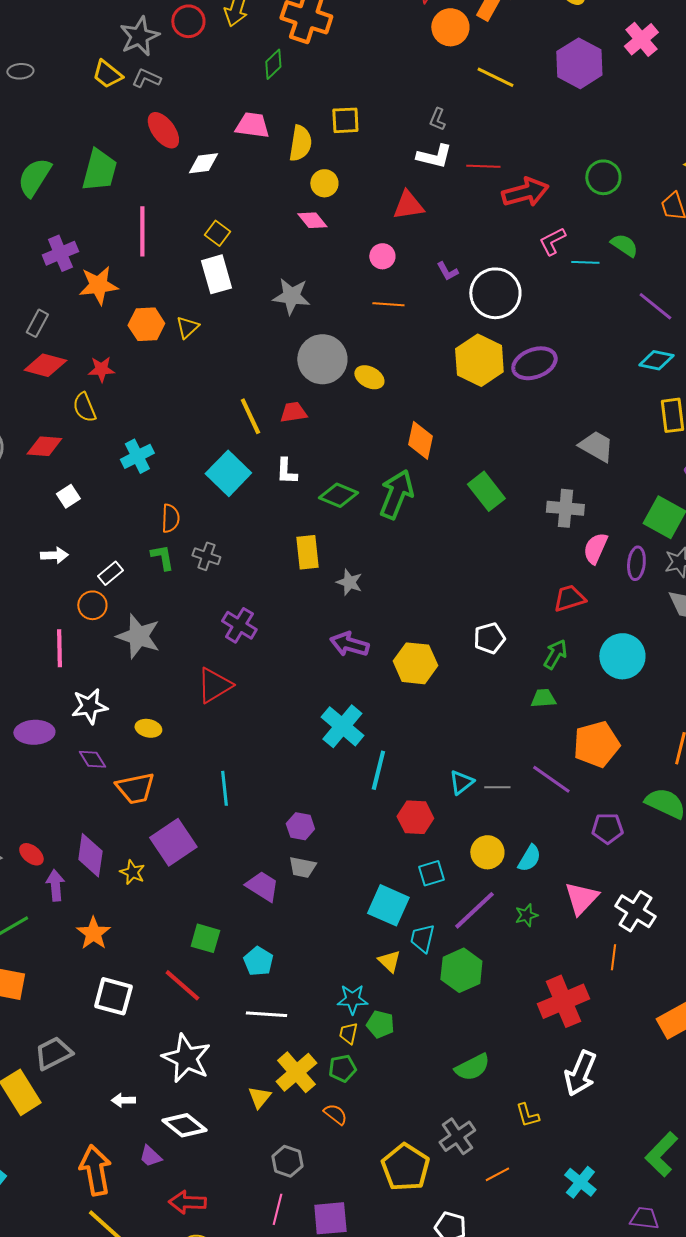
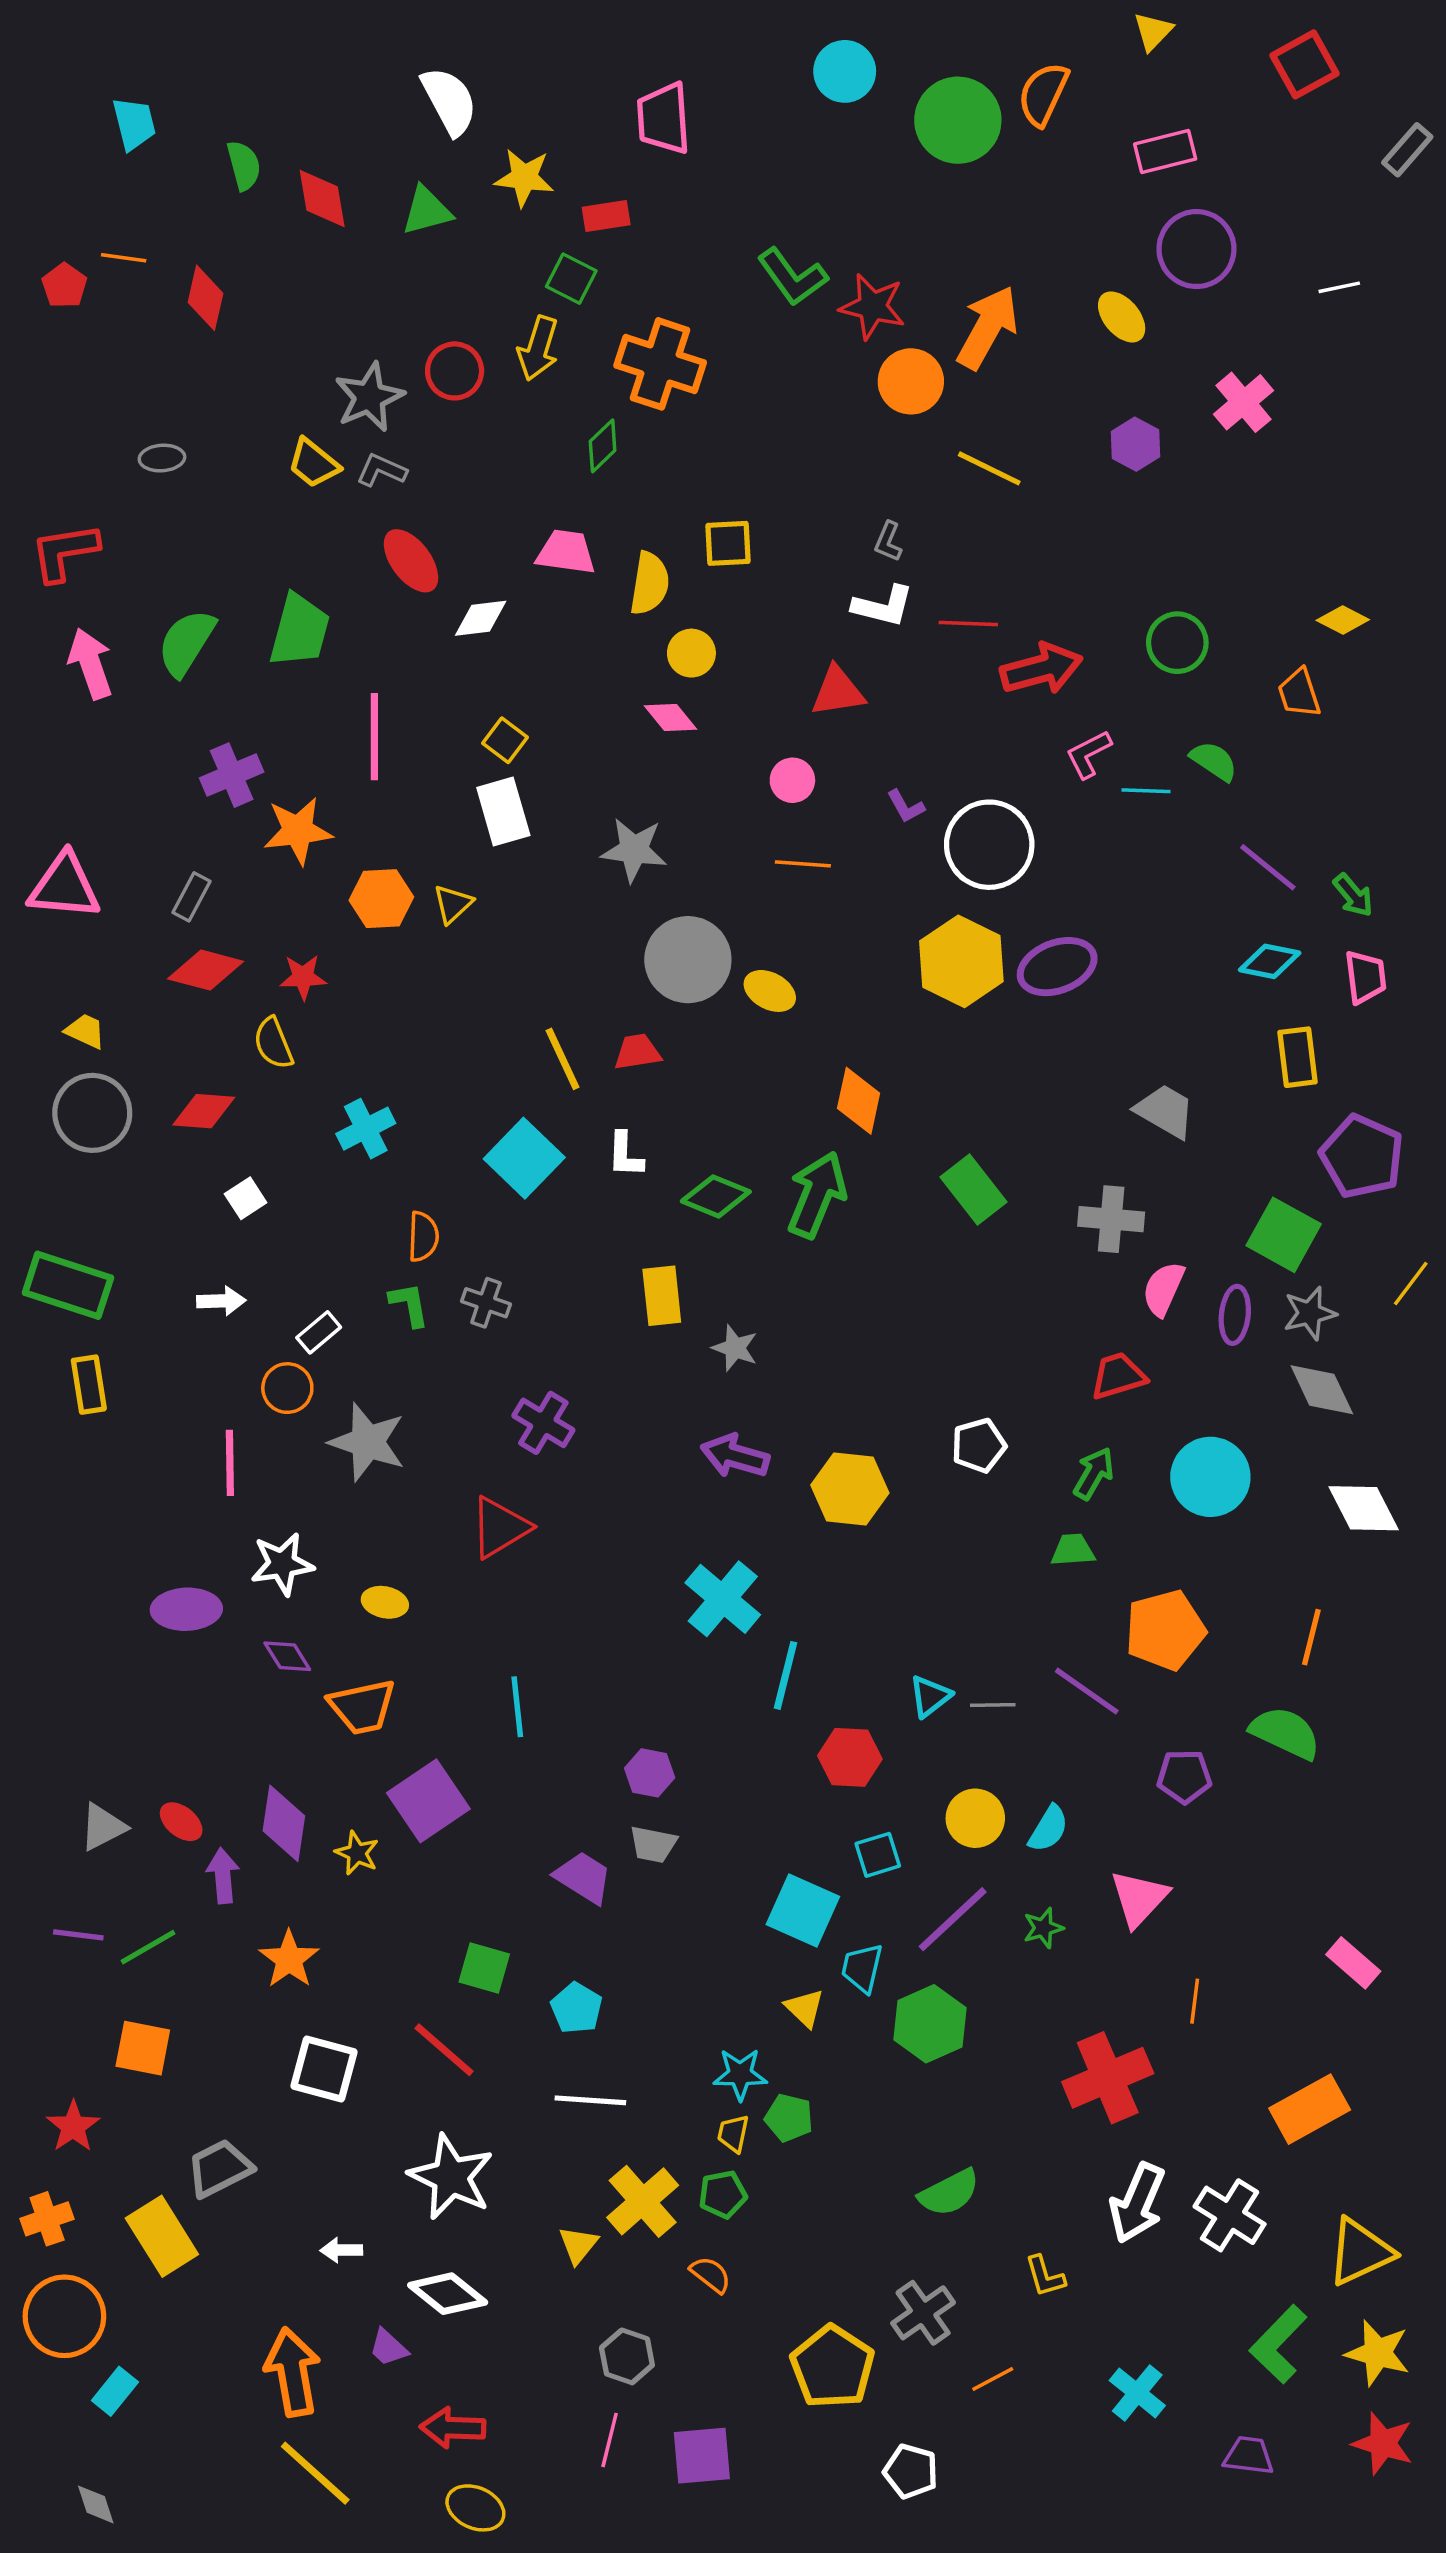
purple hexagon: (579, 63) -> (1136, 444), size x0.6
white cross: (635, 911) -> (1230, 2215), moved

